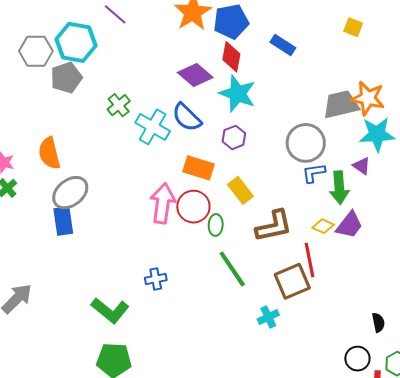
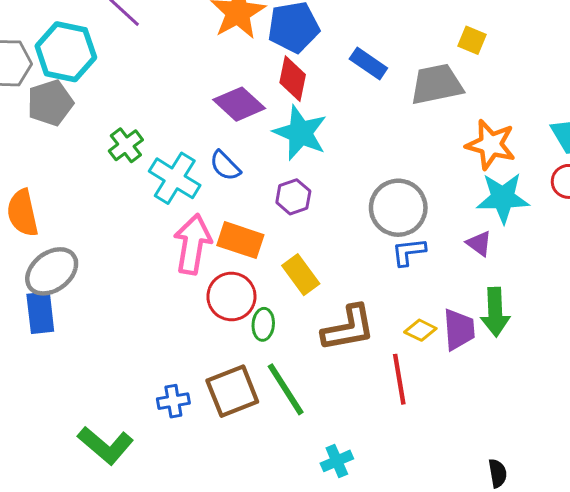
gray trapezoid: (341, 104) -> (437, 84), moved
blue semicircle: (187, 117) -> (225, 166), size x0.7
green arrow: (339, 188) -> (495, 312), moved
pink arrow: (163, 203) -> (193, 244), moved
purple trapezoid: (349, 225) -> (459, 329), turned -44
brown square: (292, 281) -> (232, 391), moved

